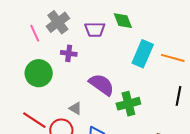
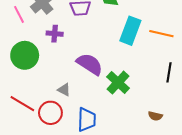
green cross: (128, 104) -> (118, 83), turned -30

